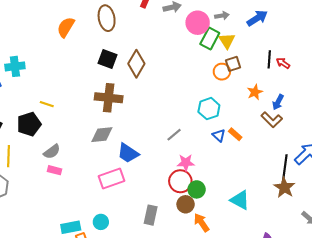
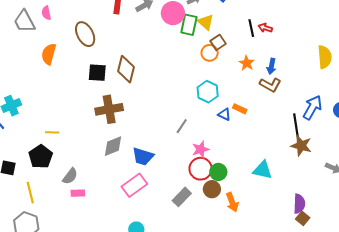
gray rectangle: (151, 215) -> (182, 197), moved, turned 48
orange arrow: (201, 223) -> (232, 202), turned -150

